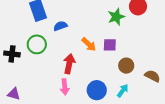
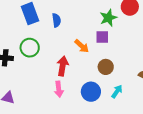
blue semicircle: (60, 26) -> (56, 20), moved, turned 104
purple square: (110, 45) -> (102, 37), moved
brown circle: (126, 66) -> (106, 67), moved

